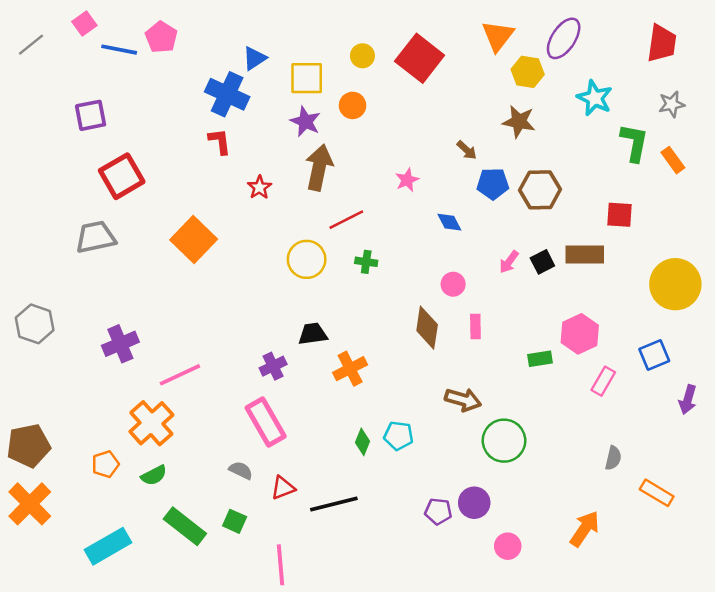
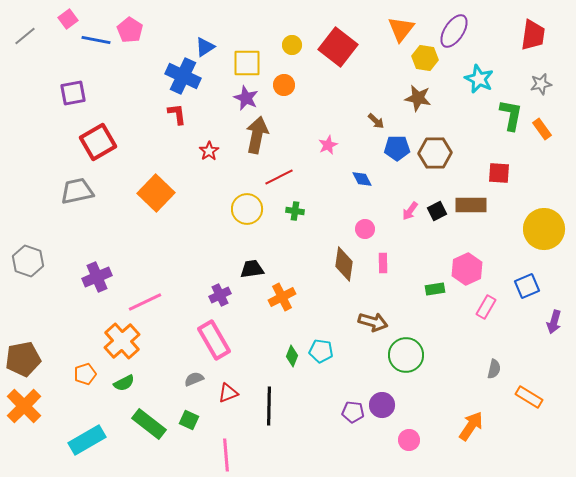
gray semicircle: (241, 470) -> (194, 379), turned -48
black line: (334, 504) -> (269, 406), turned -75

